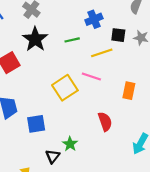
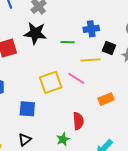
black star: (35, 39) -> (35, 33), turned 30
orange rectangle: (129, 91) -> (106, 99), turned 42
blue square: (36, 124) -> (27, 109), moved
green star: (70, 144) -> (63, 139), moved

